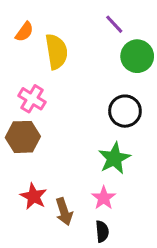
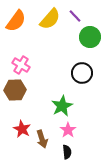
orange semicircle: (24, 32) -> (16, 21), size x1.6
yellow semicircle: (56, 52) -> (50, 19), moved, turned 50
green star: (114, 158) -> (62, 106), moved

